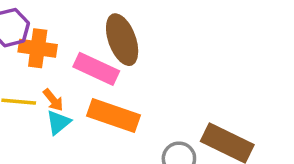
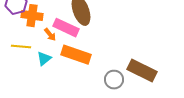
orange arrow: (53, 100) -> (50, 35), moved

